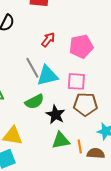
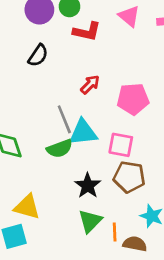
green semicircle: (34, 102) -> (60, 149), moved
green triangle: (61, 141) -> (90, 221), turned -42

